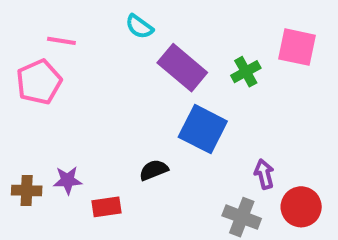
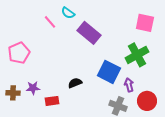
pink line: (61, 41) -> (50, 22), moved, turned 40
green cross: (246, 72) -> (137, 55), moved, size x1.6
pink pentagon: (39, 82) -> (19, 53), moved
blue square: (203, 129) -> (109, 72), moved

